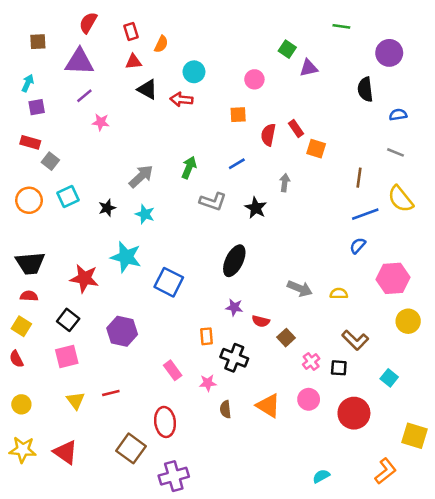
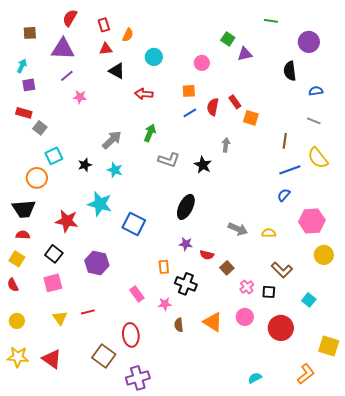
red arrow: (181, 100) -> (144, 94), moved
blue line: (237, 164) -> (190, 113), moved
orange circle: (29, 200) -> (37, 178), moved

